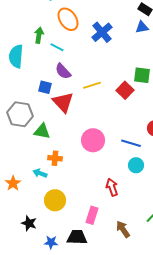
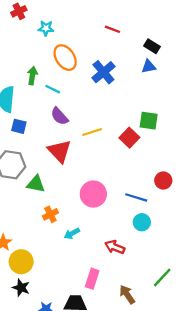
blue square: (45, 87) -> (19, 126), moved
orange cross: (55, 158) -> (50, 214), turned -32
cyan arrow: (40, 173) -> (72, 234), moved, turned -48
red arrow: (112, 187) -> (115, 247), turned -48
yellow circle: (55, 200) -> (21, 262), moved

